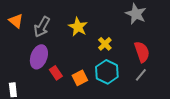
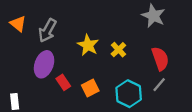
yellow star: (78, 27) -> (88, 45), moved
cyan hexagon: (107, 72) -> (129, 94), moved

